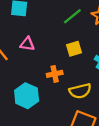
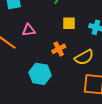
yellow square: (74, 49) -> (69, 23), turned 32

